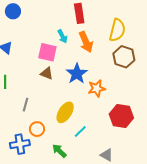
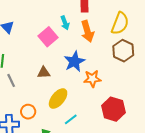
pink square: (47, 52) -> (48, 37), turned 30
brown triangle: (47, 73) -> (44, 73), moved, turned -32
gray line: (26, 105) -> (11, 80), moved, turned -48

